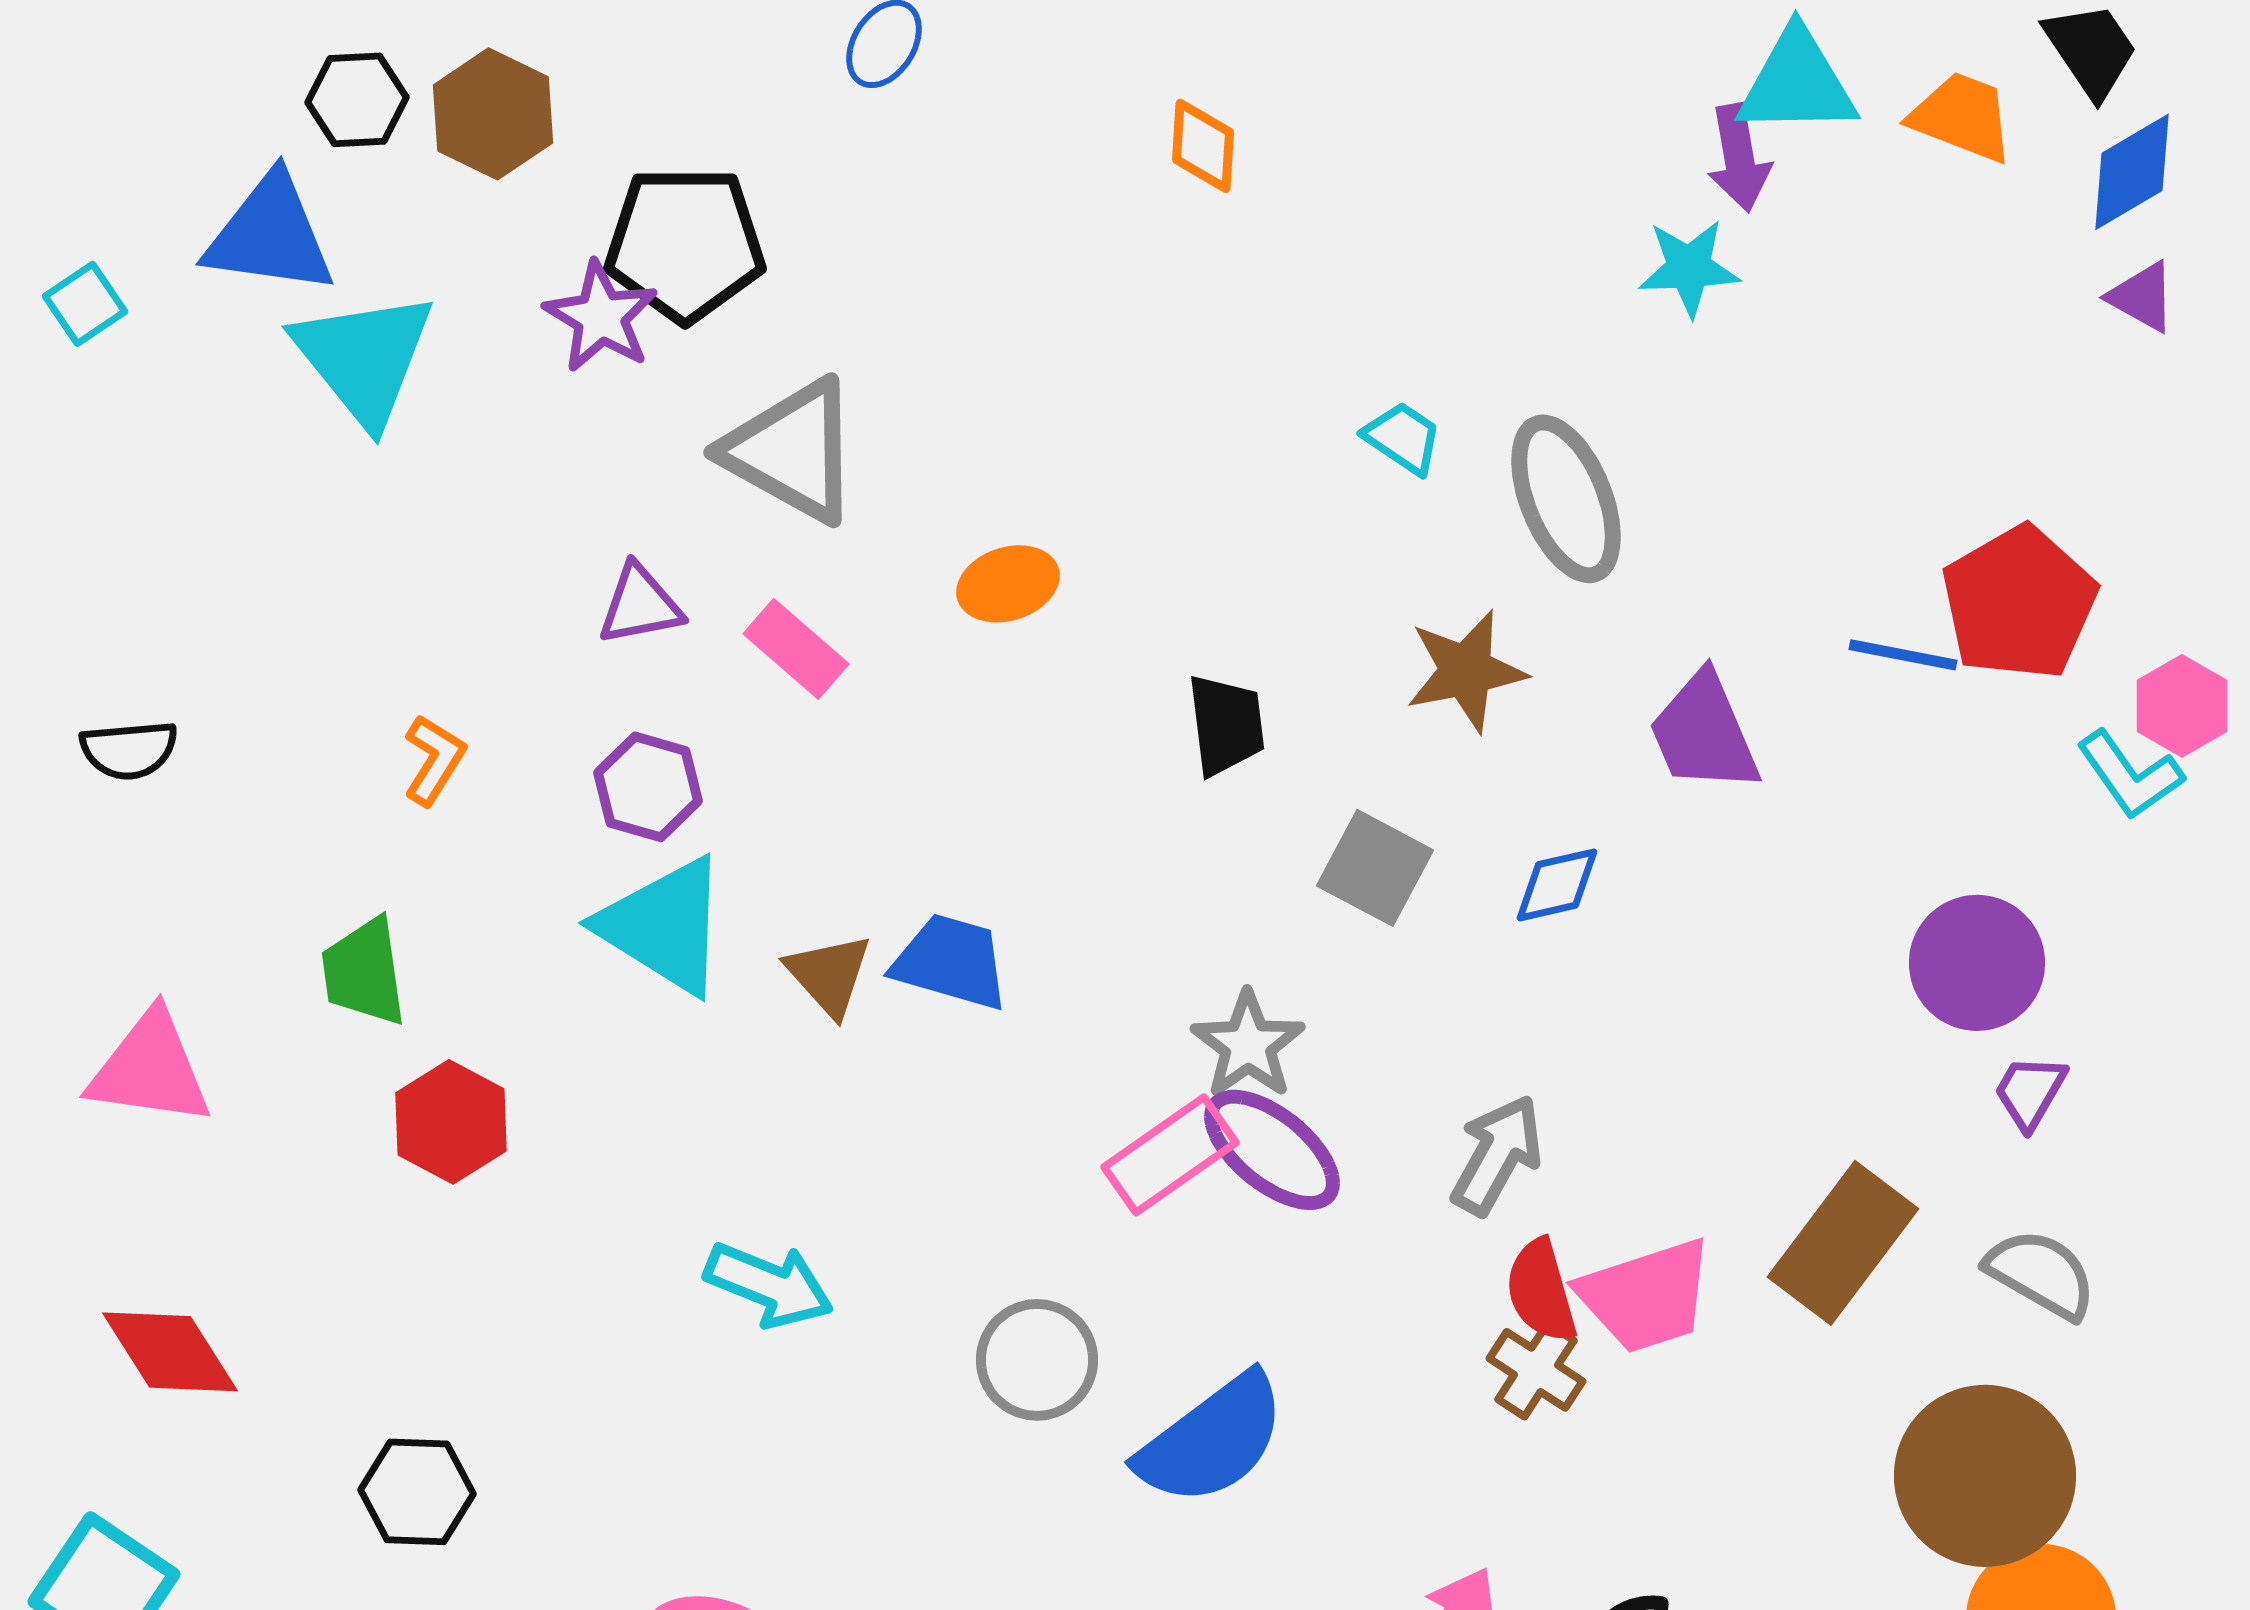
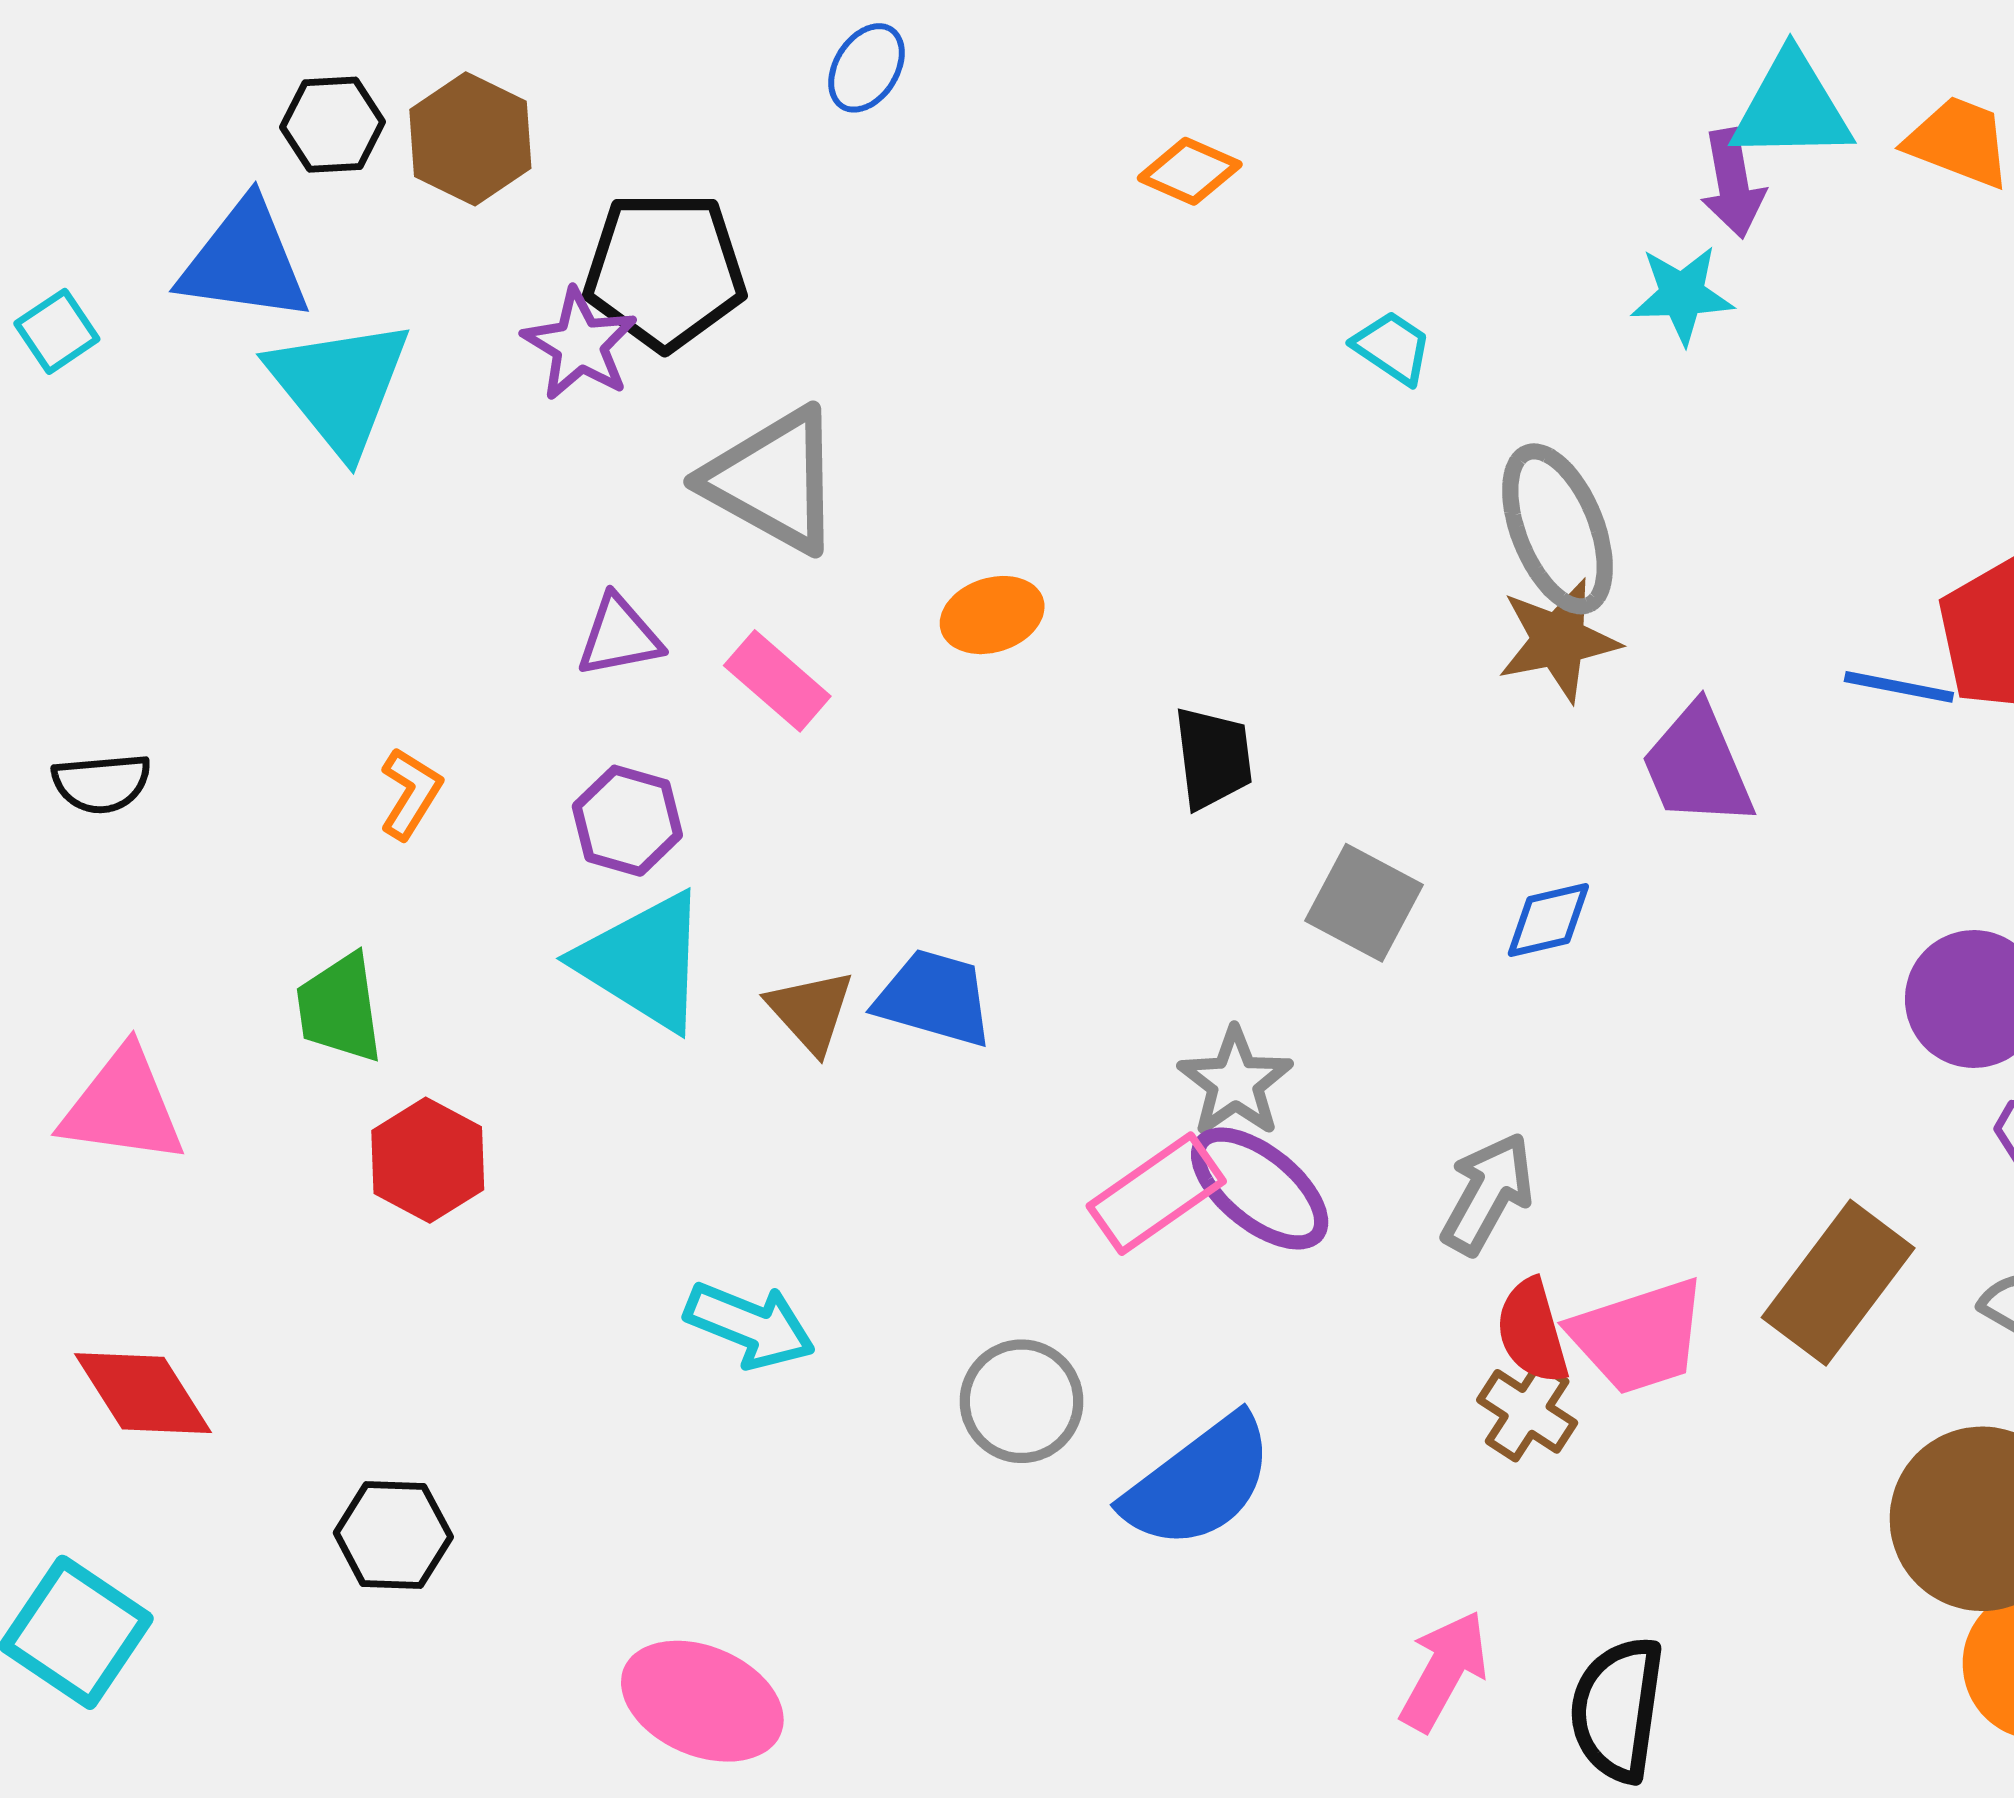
orange diamond: (1203, 146) -> (1190, 171), turned -70
cyan trapezoid: (1403, 438) -> (1392, 348), moved
brown star: (1466, 671) -> (1558, 640), moved

